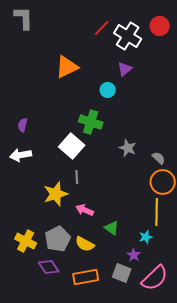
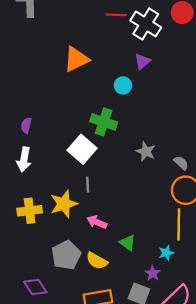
red line: (102, 28) -> (116, 15), turned 48
white arrow: (21, 155) -> (24, 159), turned -70
yellow cross: (26, 241) -> (30, 211), moved, turned -35
purple diamond: (49, 267) -> (35, 287), moved

